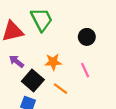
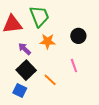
purple arrow: (16, 61) -> (25, 49), moved
orange star: (53, 62) -> (48, 41), moved

